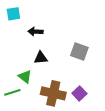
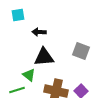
black triangle: (41, 58) -> (44, 57), size x1.5

